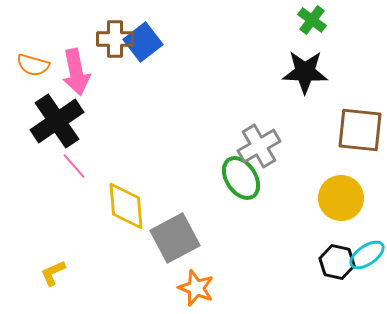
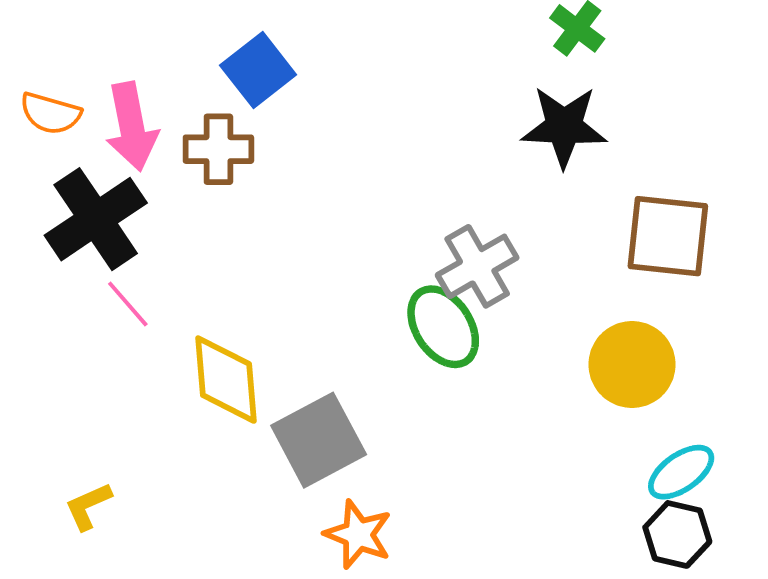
brown cross: (115, 39) -> (218, 149), moved
black hexagon: (337, 262) -> (677, 534), moved

